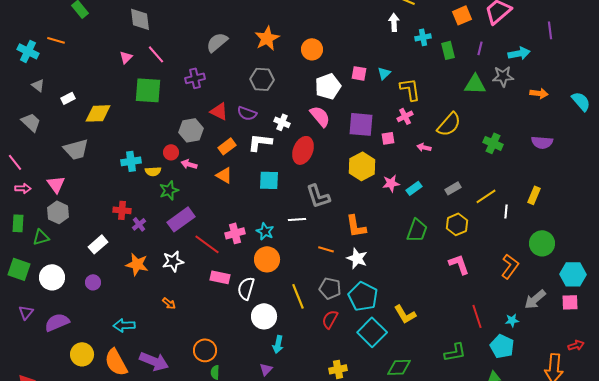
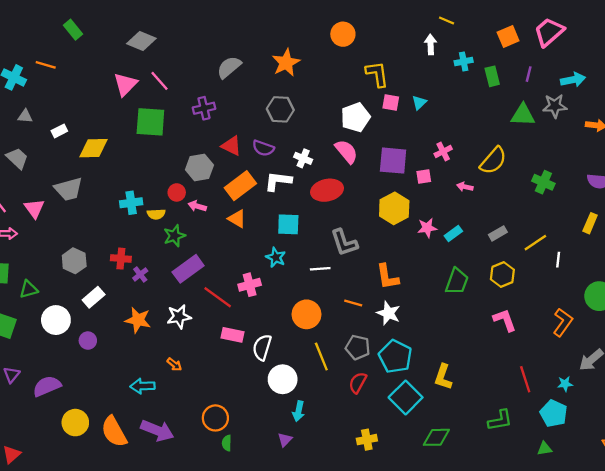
gray diamond: (140, 19) -> (141, 41), turned -60
orange circle: (312, 49) -> (343, 34), moved
pink triangle: (126, 57) -> (125, 84), size x1.6
gray triangle: (38, 85) -> (25, 116), turned -32
yellow L-shape: (410, 89) -> (377, 74), moved
orange rectangle: (227, 146) -> (240, 186), size x1.5
red ellipse: (303, 150) -> (327, 190), turned 56
pink triangle: (56, 184) -> (34, 208), moved
yellow rectangle: (534, 195) -> (590, 223), moved
gray hexagon: (58, 212) -> (74, 261), moved
cyan star: (265, 231) -> (276, 257), moved
orange circle: (267, 259) -> (306, 314), moved
white circle: (52, 277) -> (56, 320), moved
yellow L-shape: (405, 314) -> (443, 377), turned 50
cyan arrow: (124, 325) -> (142, 386), moved

